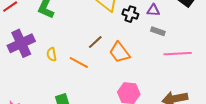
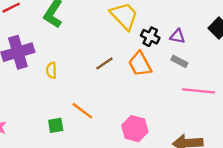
orange trapezoid: (120, 52) -> (140, 64), moved
orange line: (79, 63) -> (82, 111), moved

